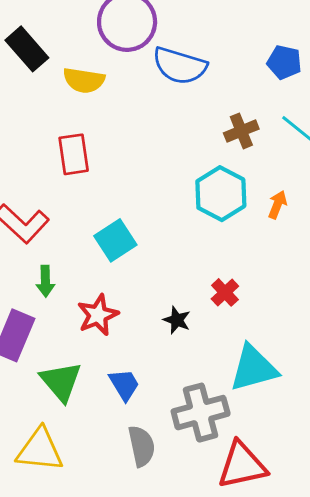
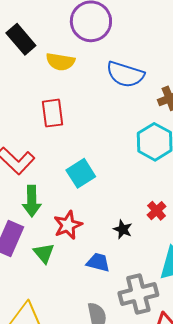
blue semicircle: (180, 66) -> (125, 74), moved
green arrow: (45, 281) -> (32, 201), size x1.4
green triangle: (61, 381) -> (44, 253), moved, size x0.7
blue trapezoid: (124, 385) -> (98, 262), moved, turned -45

